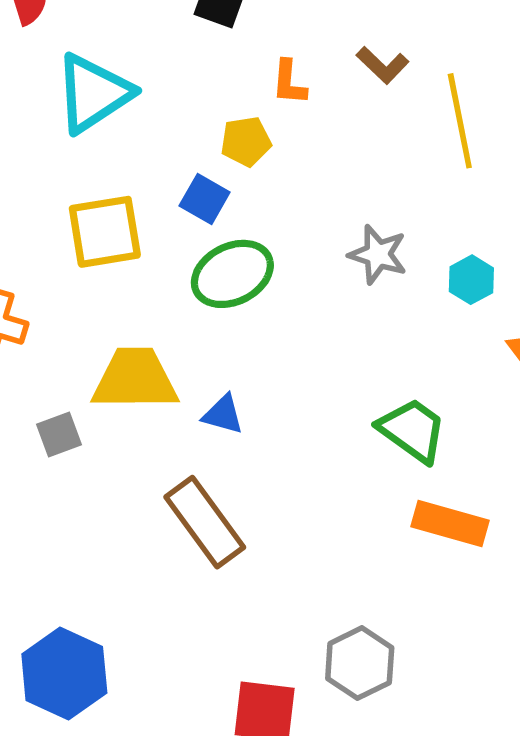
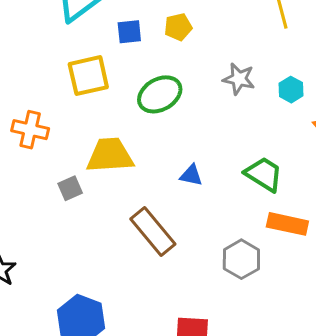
yellow pentagon: (246, 141) -> (178, 27), moved
blue square: (205, 199) -> (129, 32), moved, turned -32
blue triangle: (223, 414) -> (191, 175), moved
gray hexagon: (360, 663) -> (241, 259), moved

